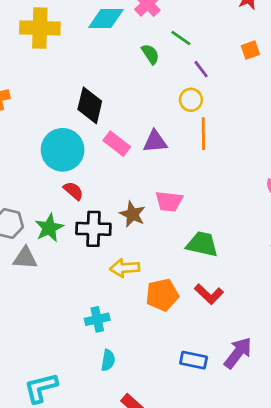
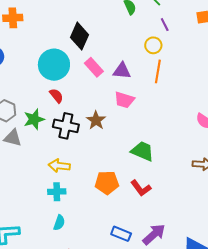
pink trapezoid: (169, 201) -> (124, 100), moved
yellow arrow: (125, 268) -> (59, 166), moved

